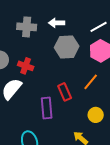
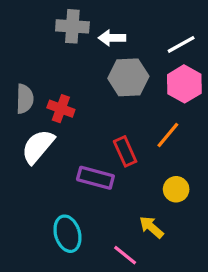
gray cross: (27, 27) -> (72, 26), moved
purple rectangle: (47, 108) -> (95, 178), turned -70

